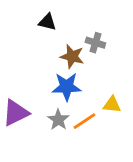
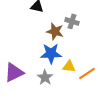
yellow triangle: (112, 105) -> (69, 66), moved
orange line: (84, 121) -> (87, 73), moved

